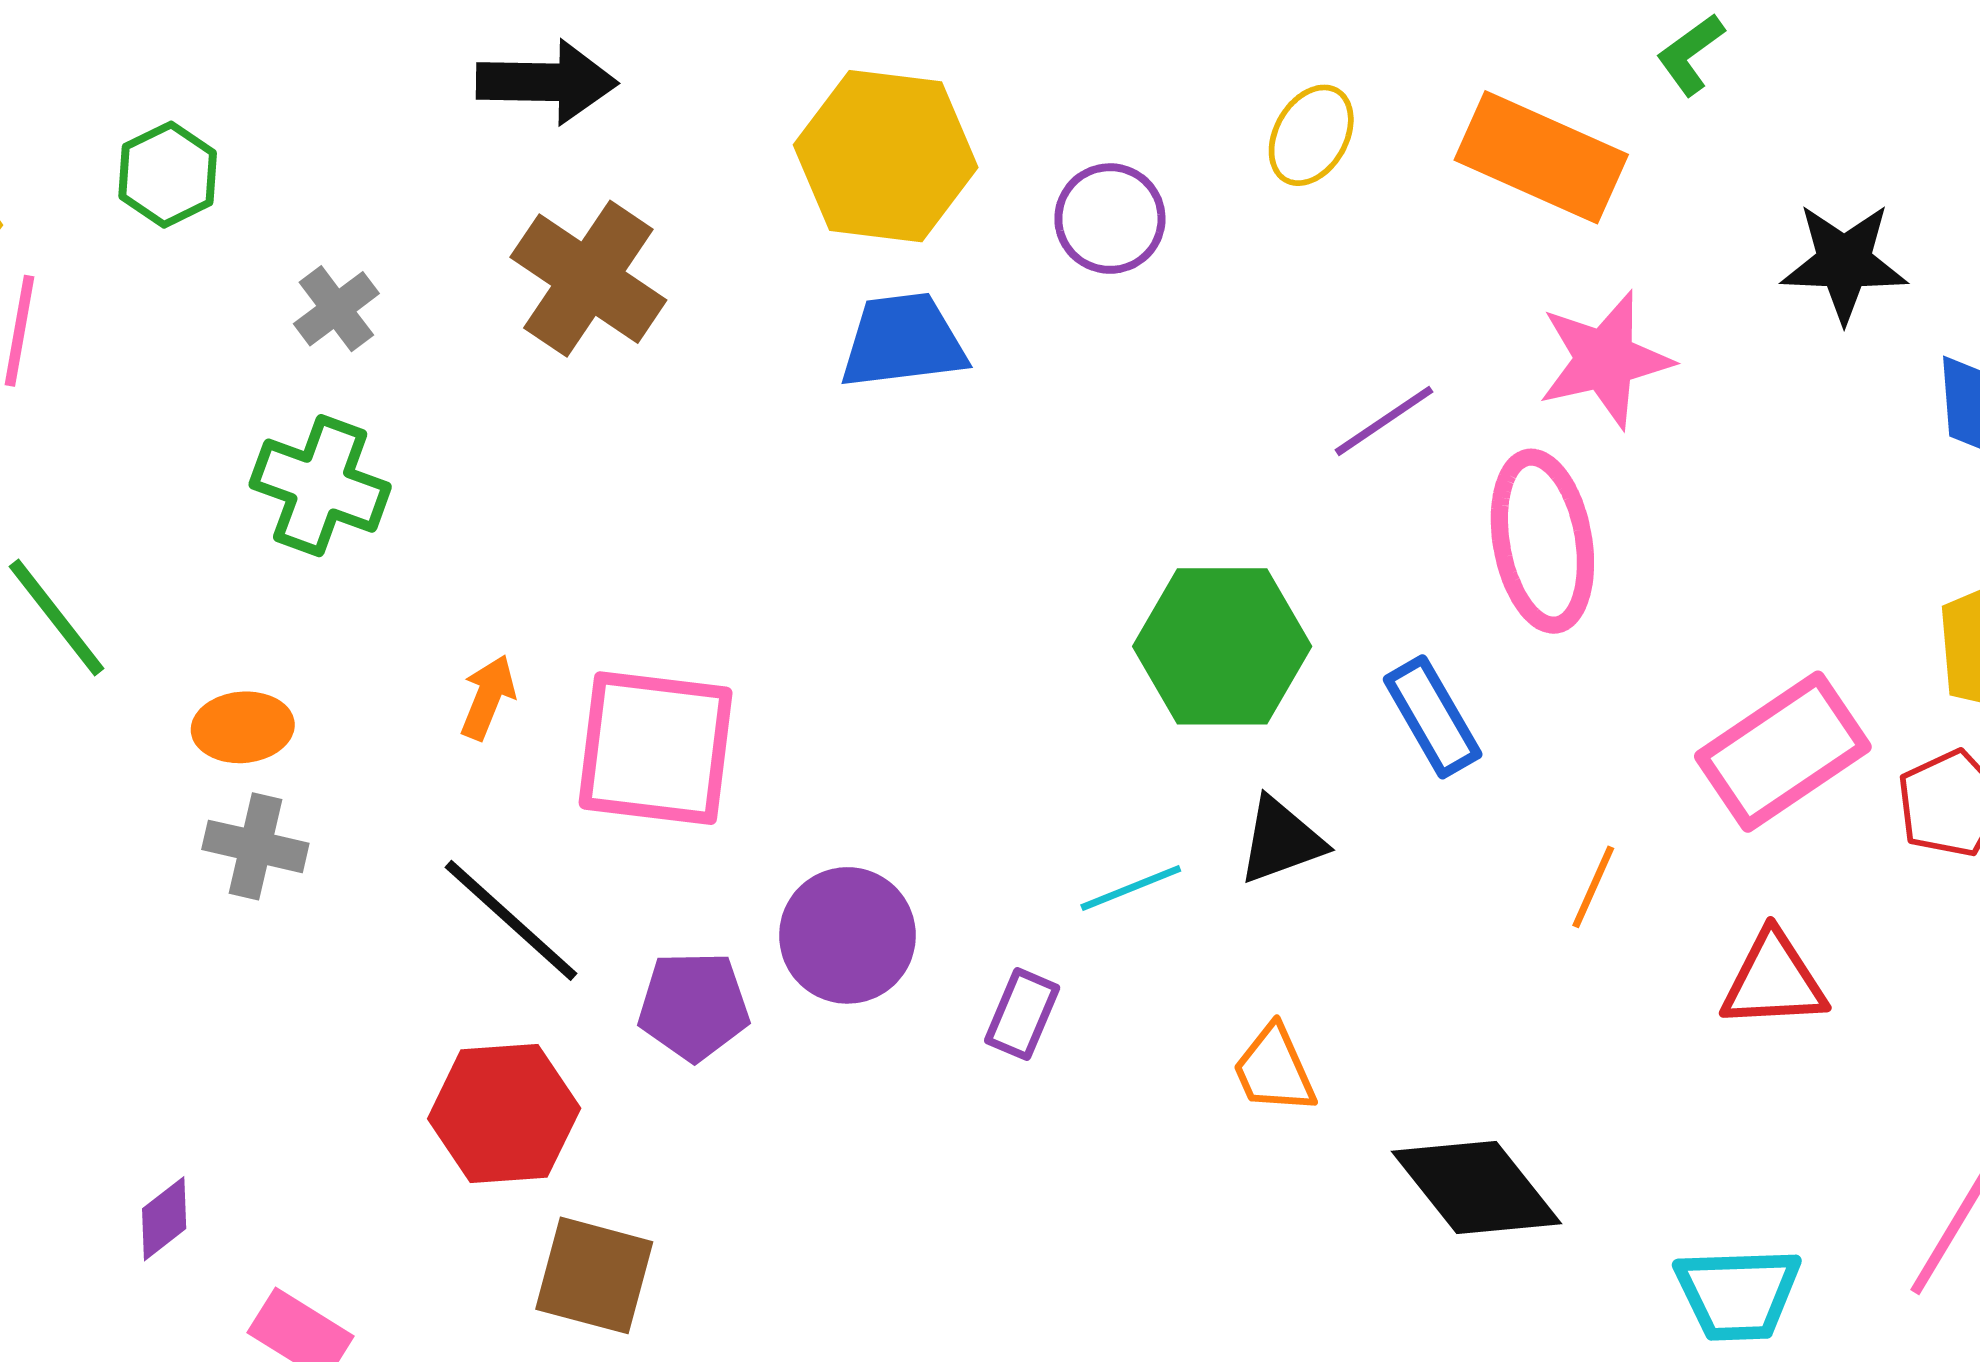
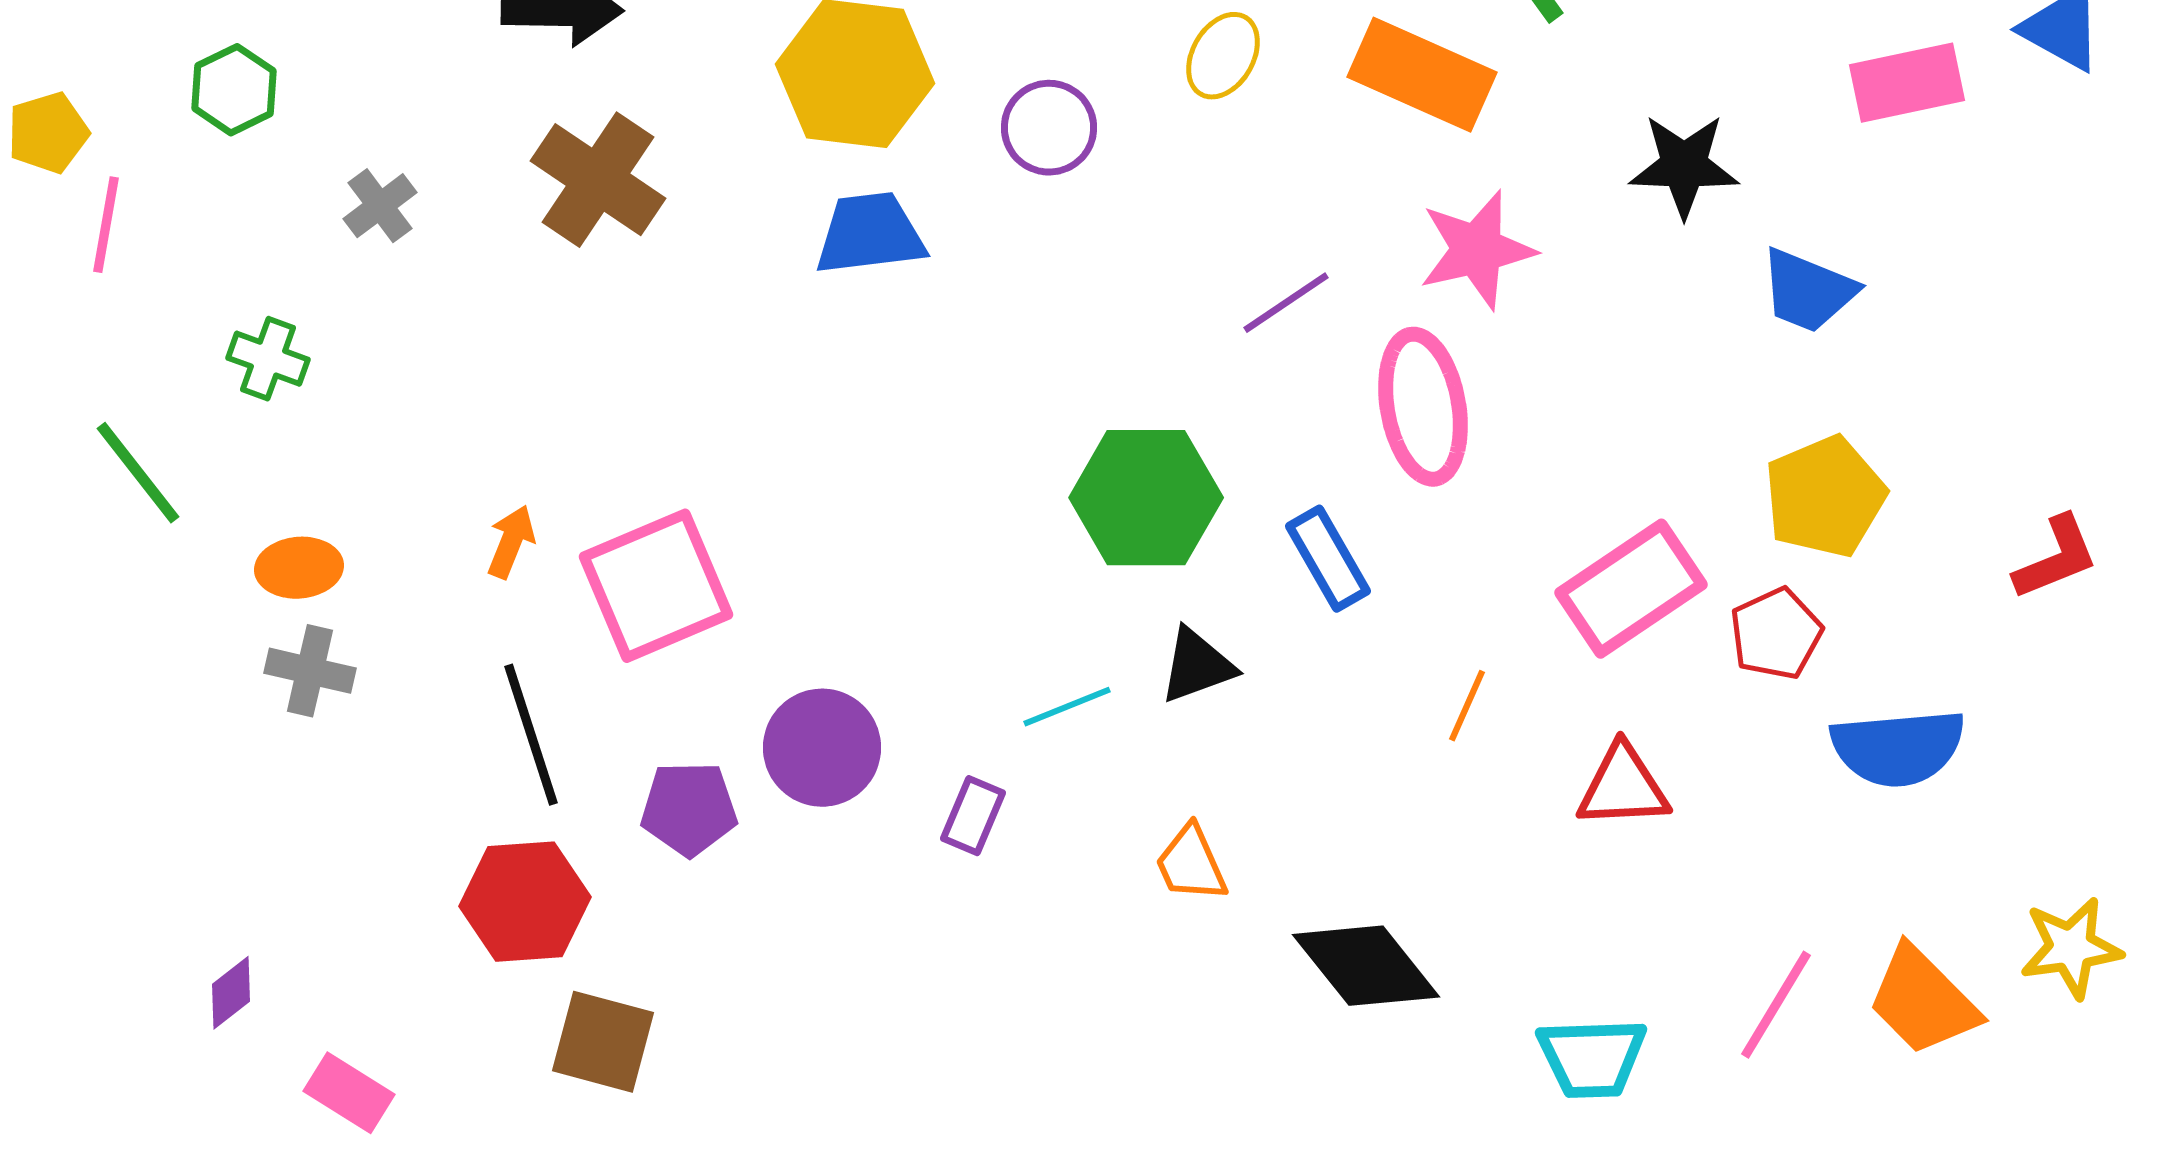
green cross: (320, 486) -> (268, 359), moved, size x0.7
pink square: (656, 748) -> (656, 586), turned -30
black line: (511, 920) -> (531, 735), turned 30

